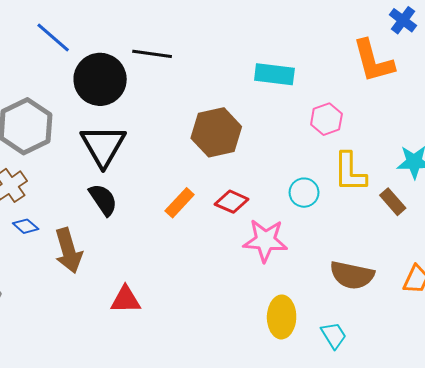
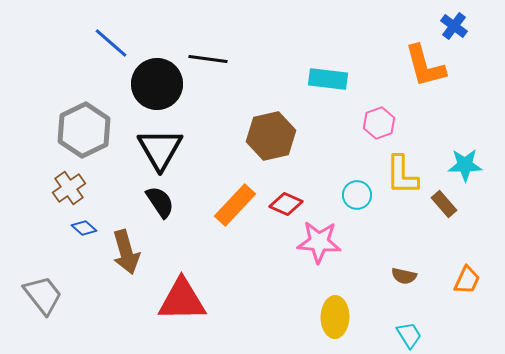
orange rectangle: (180, 203) -> (235, 205), size x1.4
brown semicircle: (352, 275) -> (404, 276), size x0.6
red triangle: (126, 300) -> (182, 300), size x1.6
cyan trapezoid: (334, 335) -> (409, 335), moved

